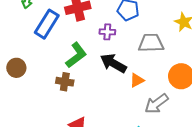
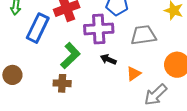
purple cross: (107, 32) -> (99, 29), size x1.8
black arrow: (113, 63) -> (108, 59), size x0.6

